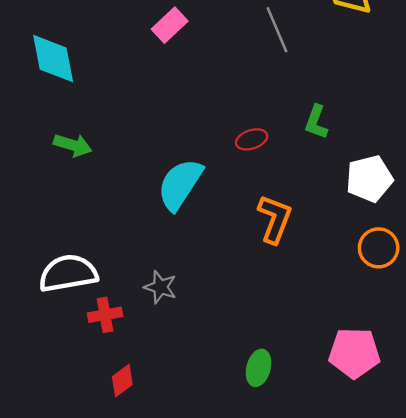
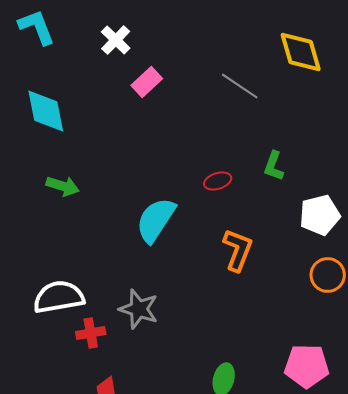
gray line: (277, 30) -> (240, 86), turned -33
gray star: (160, 287) -> (139, 309), size x1.4

